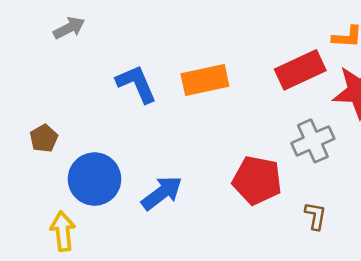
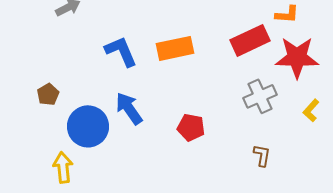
red pentagon: (257, 180) -> (191, 127), moved, size x0.7
blue arrow: (162, 193) -> (129, 108), moved, turned -88

